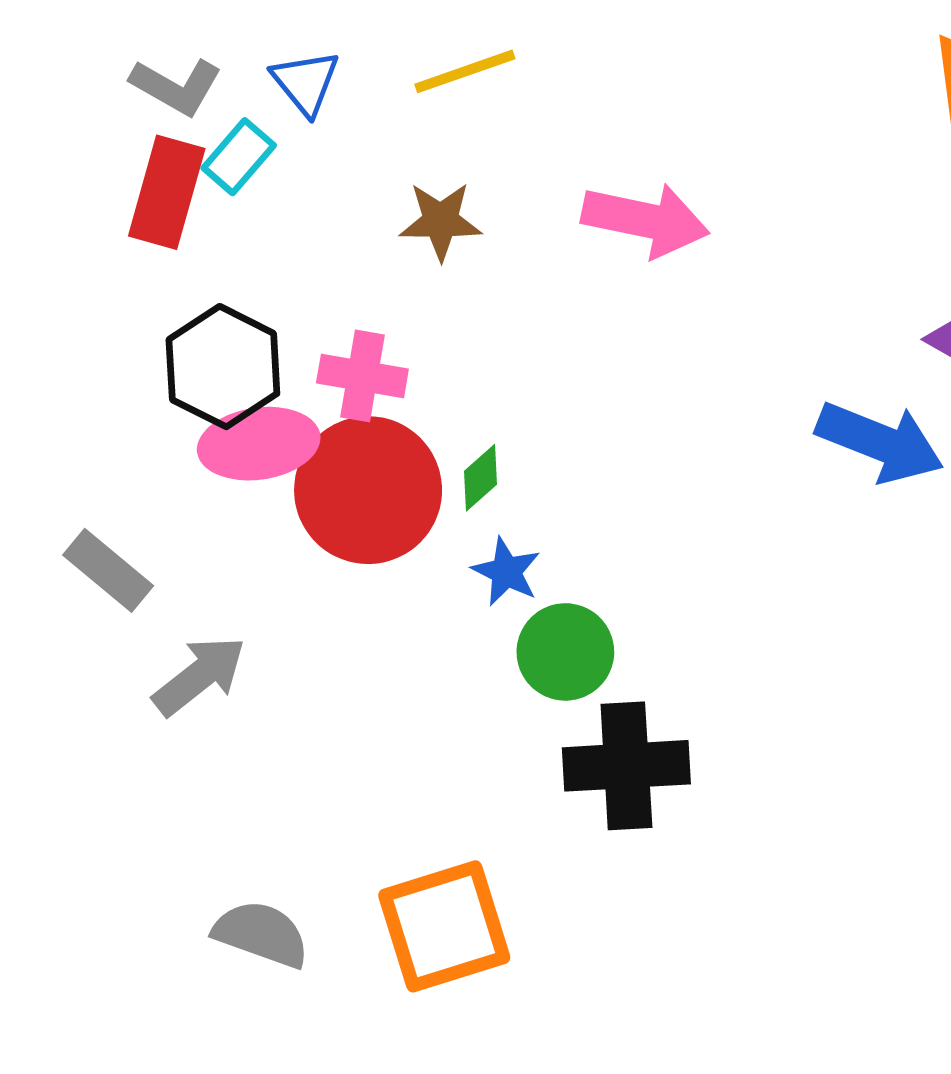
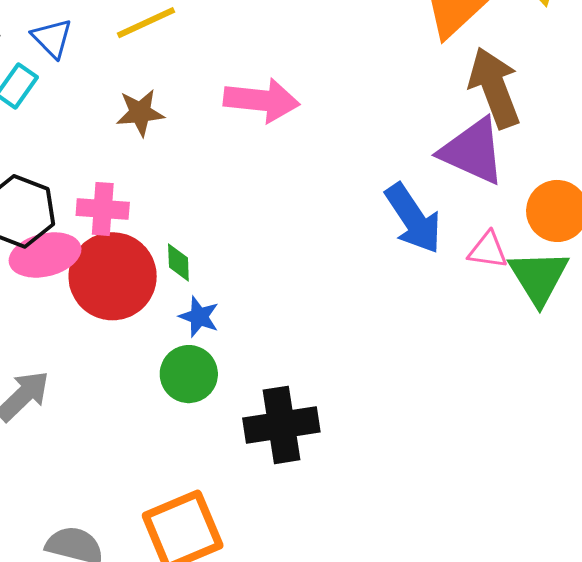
blue arrow: (880, 442) -> (413, 219), turned 40
green diamond: (480, 478) -> (178, 263), turned -45
green circle: (565, 652) -> (189, 374), moved

